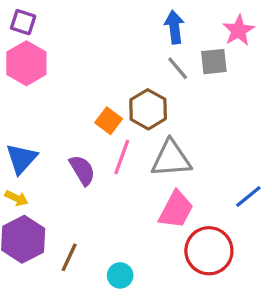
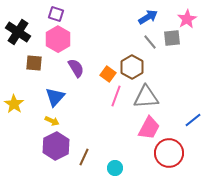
blue arrow: (174, 27) -> (148, 17), turned 66
purple semicircle: (82, 170) -> (76, 68), moved

